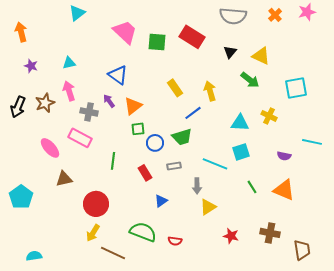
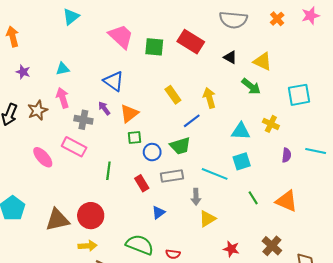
black triangle: (230, 52) -> (230, 57), turned -40
purple semicircle: (284, 156) -> (286, 155), moved, turned -96
gray rectangle: (174, 166) -> (172, 176), size x1.5
brown triangle: (64, 179) -> (57, 220), moved, size x1.4
yellow arrow: (93, 233) -> (88, 246), turned -126
brown cross: (270, 233) -> (272, 246), turned 30

